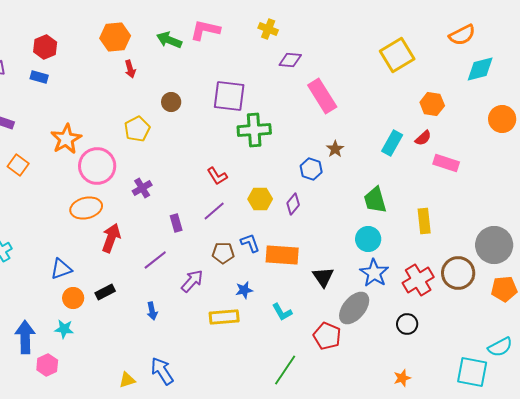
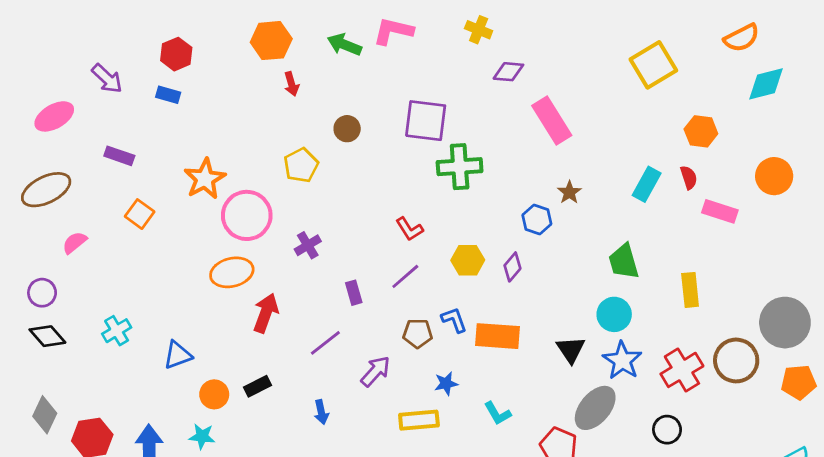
orange circle: (502, 119) -> (774, 176), moved
red semicircle: (423, 138) -> (689, 177), turned -66
blue triangle: (61, 269) -> (178, 355), moved
black triangle: (323, 277) -> (571, 350), moved

